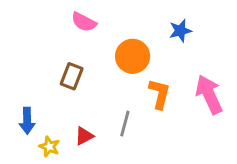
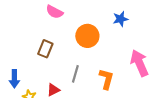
orange L-shape: (159, 94) -> (106, 79), moved
gray line: (125, 124) -> (75, 74), moved

